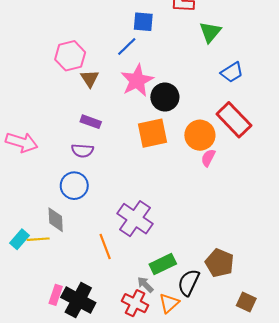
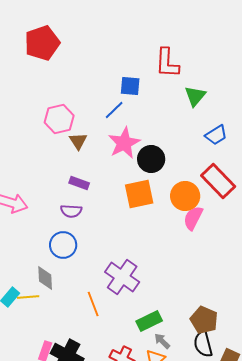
pink semicircle: (208, 158) -> (193, 218), size x1.4
black semicircle: (189, 283) -> (203, 344), moved, turned -40
gray arrow: (145, 285) -> (162, 341), moved

